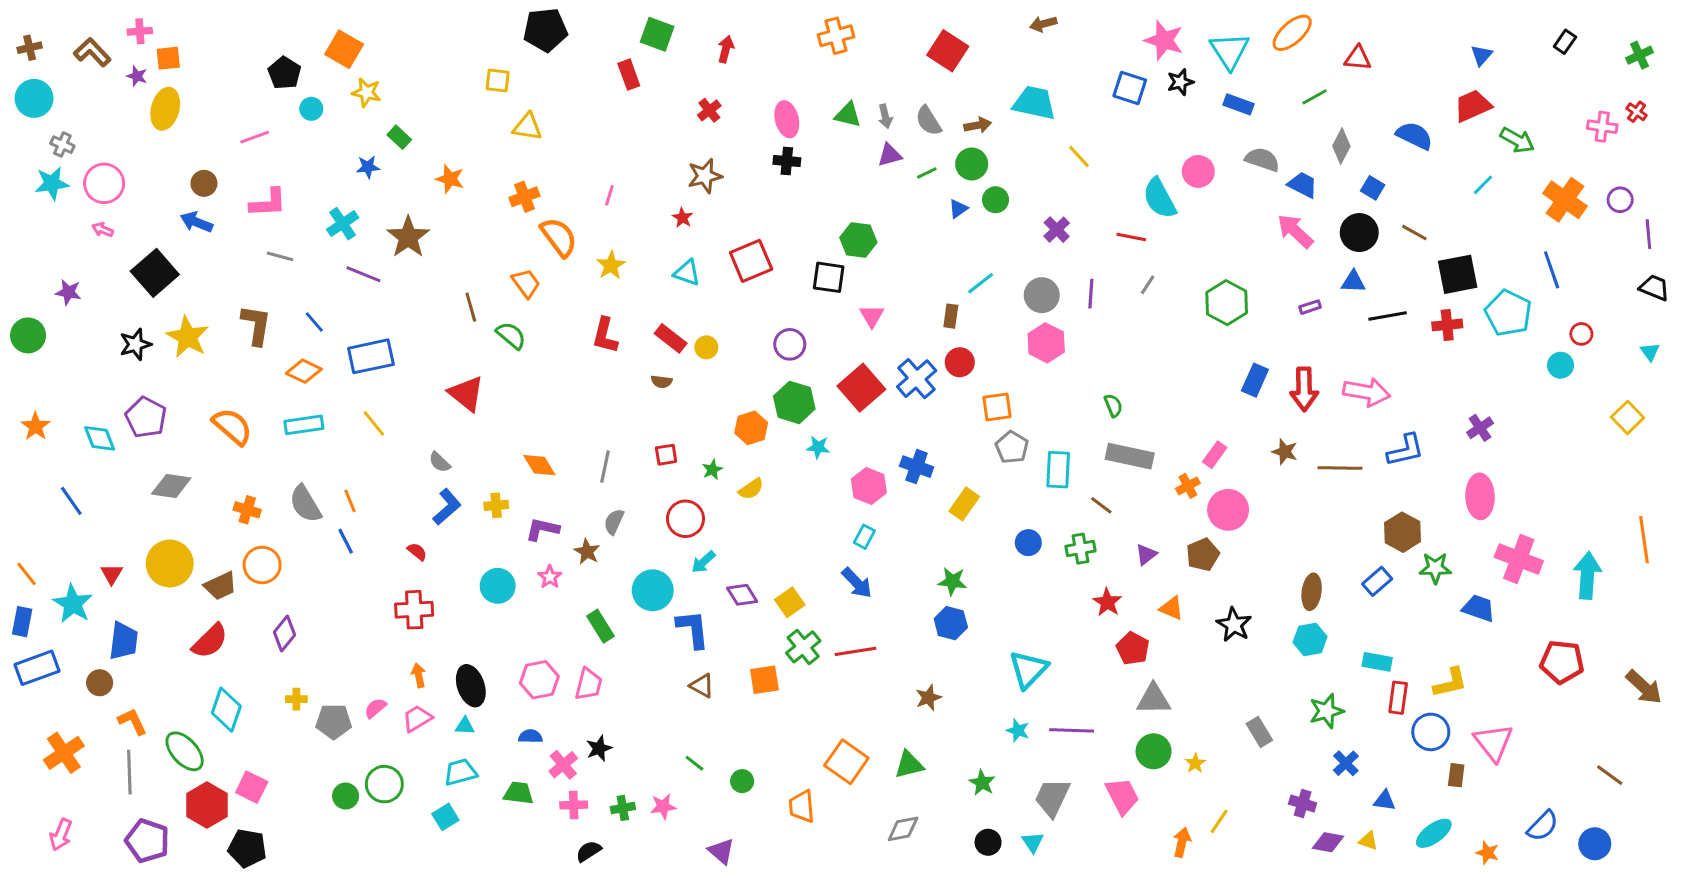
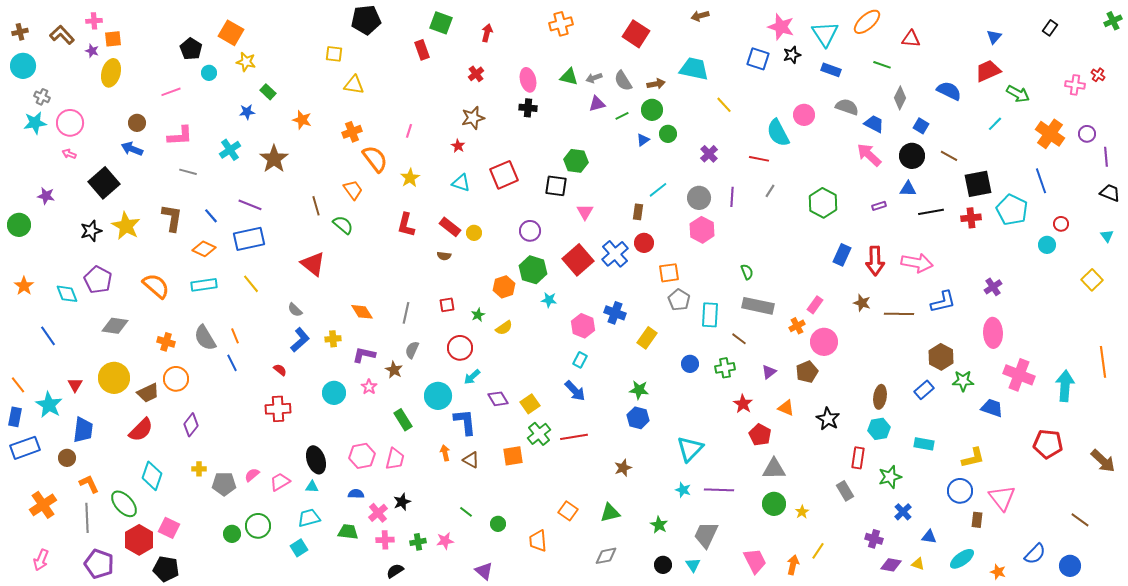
green cross: (1640, 55) -> (1113, 21), moved
green line: (1315, 97) -> (882, 65), turned 48
gray arrow: (885, 116) -> (594, 78), turned 84
purple line: (363, 274) -> (250, 205), moved
orange arrow: (419, 675) -> (445, 453), moved
red rectangle: (1398, 698) -> (858, 458), moved
orange square: (846, 762) -> (568, 511), size x0.7
pink trapezoid: (1122, 796) -> (755, 561), moved

